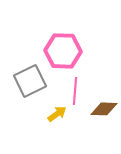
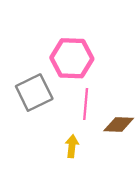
yellow arrow: (57, 114) -> (72, 146), moved, turned -48

